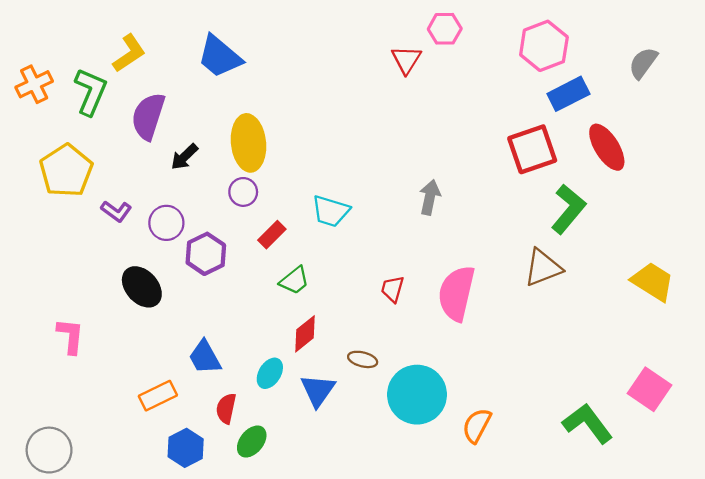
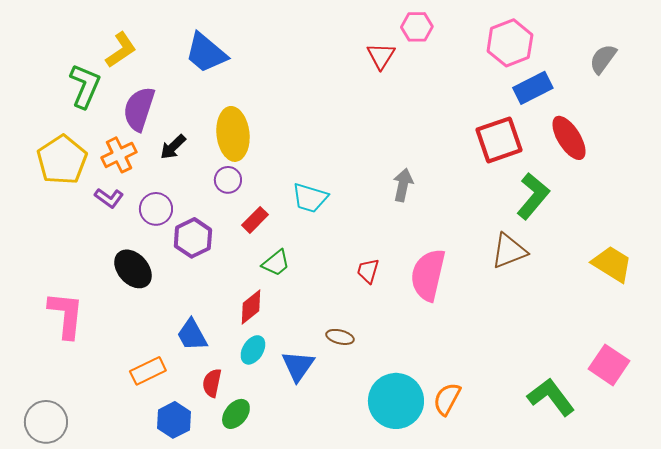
orange cross: (34, 84) -> (119, 155), moved
red diamond: (305, 334) -> (251, 307), moved
pink L-shape: (70, 336) -> (66, 315), size x1.4
cyan circle: (417, 395) -> (396, 401), moved

